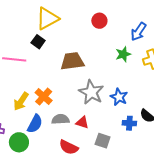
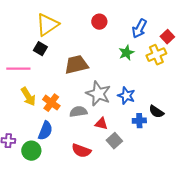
yellow arrow: (21, 101) -> (28, 97), moved, turned -60
gray semicircle: (60, 119) -> (78, 112), moved
red triangle: (82, 122) -> (101, 124), moved
gray square: (103, 141) -> (114, 141), turned 35

